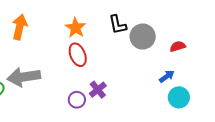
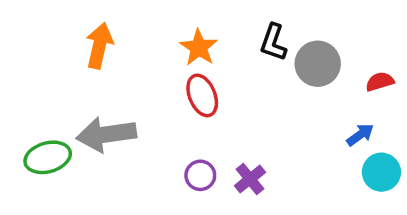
black L-shape: (118, 25) -> (273, 42), turned 30
purple cross: (98, 90) -> (250, 179), moved

